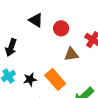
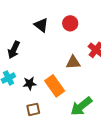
red circle: (61, 28) -> (70, 23), moved

